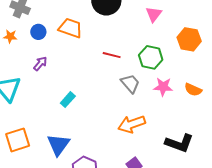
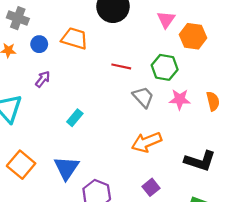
orange hexagon: (189, 39) -> (193, 36), moved
orange semicircle: (193, 90) -> (213, 101), turned -126
orange square: (18, 140) -> (21, 165), turned -30

